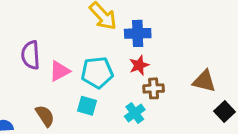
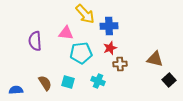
pink triangle: (60, 71) -> (66, 33), moved, turned 35
cyan square: (87, 106) -> (68, 82), moved
cyan cross: (135, 113) -> (98, 81), moved, turned -32

